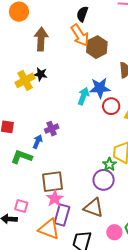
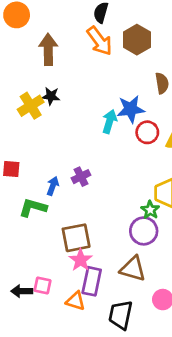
brown hexagon: (97, 47) -> (137, 40), moved
purple cross: (52, 129) -> (81, 177), moved
pink square: (21, 206) -> (42, 286), moved
orange triangle: (49, 229) -> (76, 301), size x0.7

